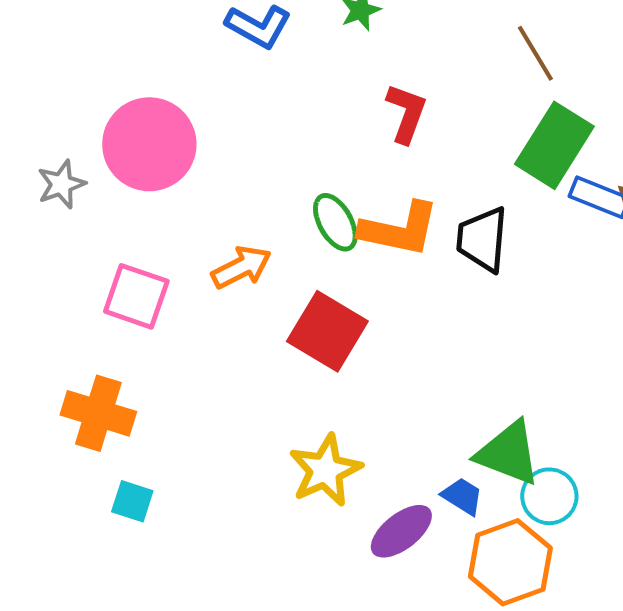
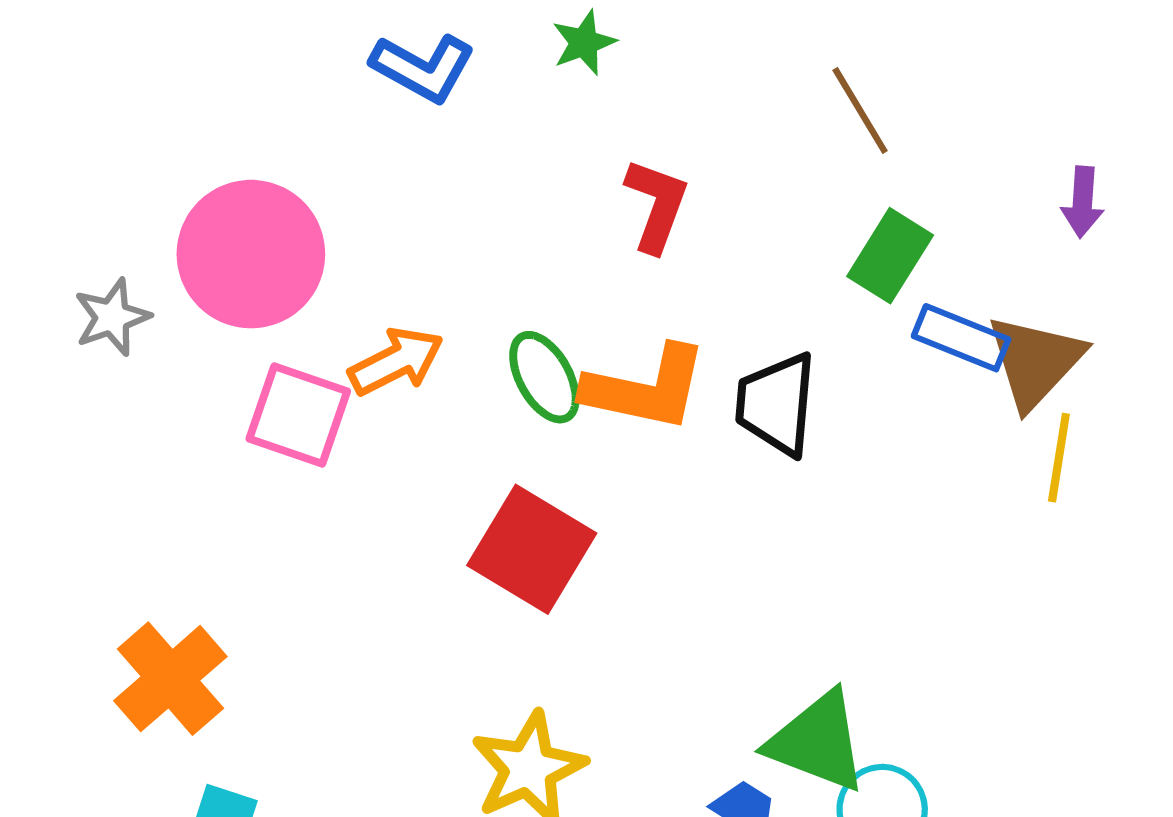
green rectangle: (554, 145) -> (890, 256), size x0.7
orange arrow: (241, 267) -> (396, 361), moved
pink square: (136, 296) -> (298, 415), moved
orange cross: (98, 413) -> (170, 679), turned 32

